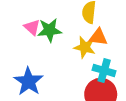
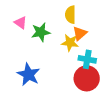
pink triangle: (32, 27) -> (21, 23), moved
orange triangle: (98, 37) -> (80, 33), turned -42

